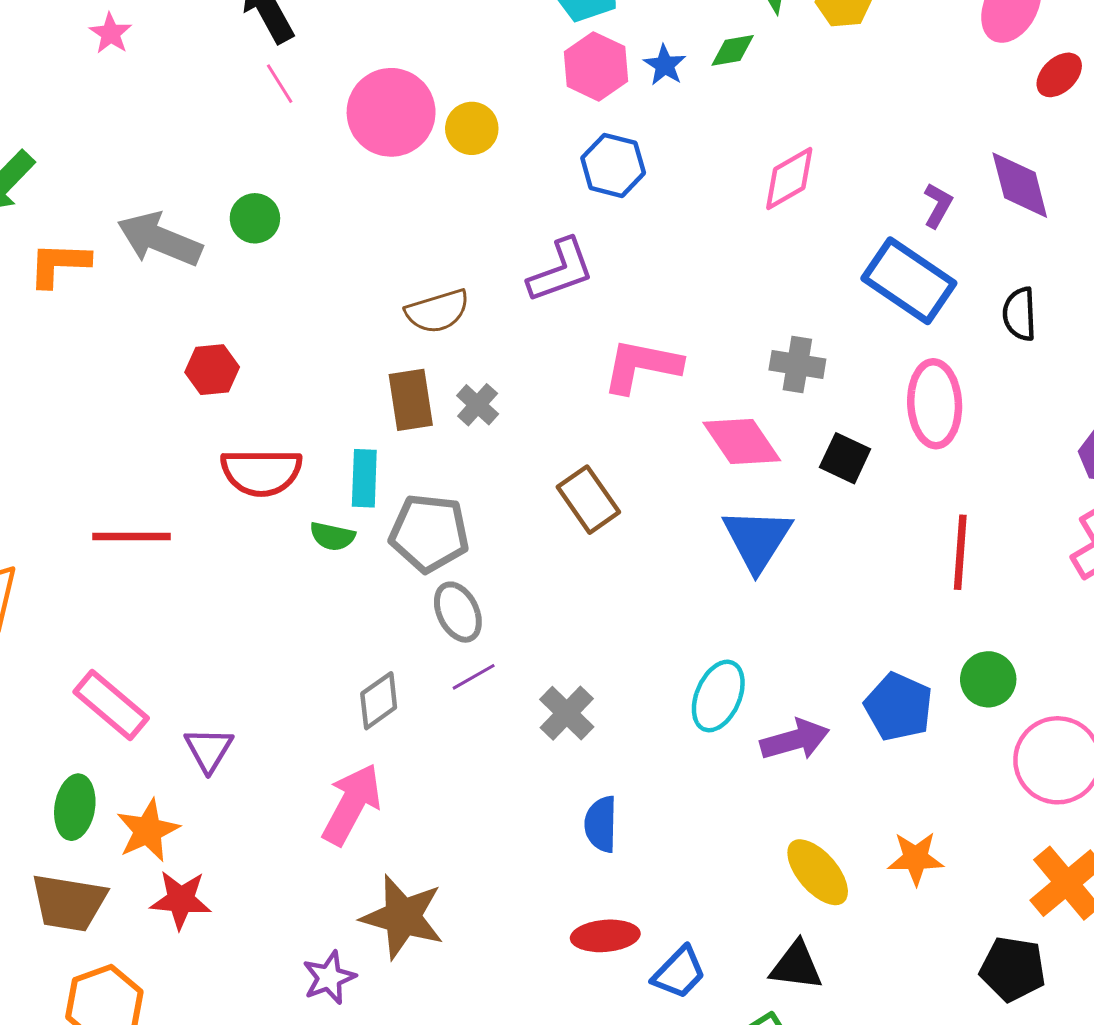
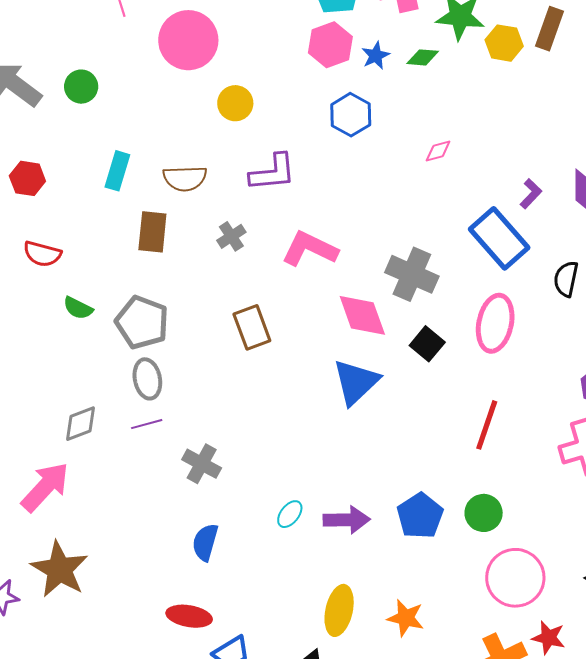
yellow circle: (472, 128) -> (235, 103), moved
blue hexagon: (613, 165) -> (351, 115), moved
pink diamond: (789, 178) -> (438, 151), size x0.6
gray cross: (797, 364) -> (412, 274), size x1.4
gray cross: (478, 405) -> (231, 236), moved
red semicircle: (261, 472) -> (42, 254), size x0.7
cyan rectangle: (364, 478) -> (117, 171), moved
cyan ellipse: (718, 696) -> (290, 514), moved, size x0.6
gray cross: (567, 713) -> (202, 464), turned -30
yellow ellipse: (818, 872) -> (339, 610), turned 39

